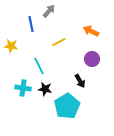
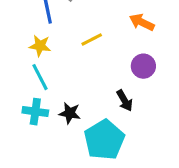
yellow star: (11, 46) -> (40, 46), moved
cyan line: (39, 66) -> (40, 77), moved

